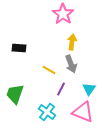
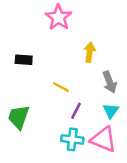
pink star: (63, 14) -> (59, 17), moved
gray arrow: (71, 64) -> (110, 82), moved
cyan cross: (47, 112) -> (72, 139), moved, turned -30

